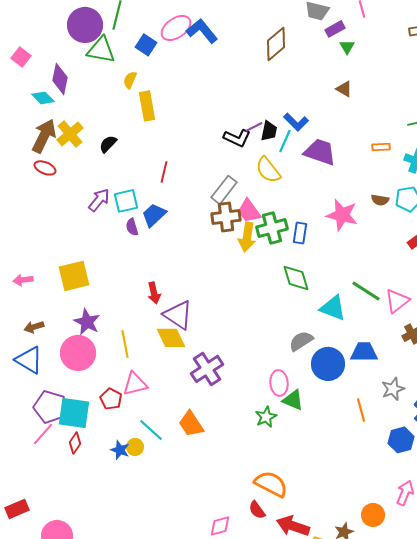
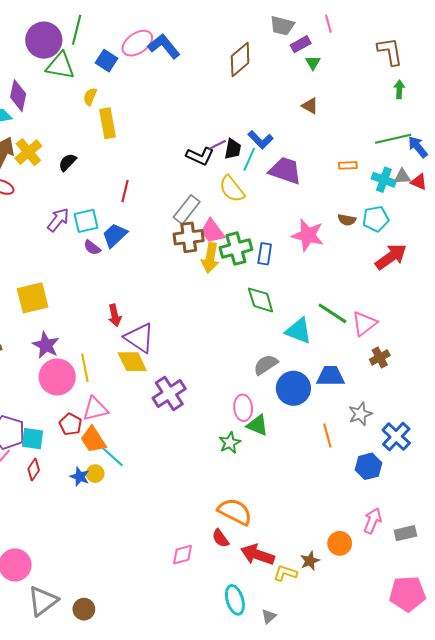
purple semicircle: (132, 227) -> (92, 248), turned -36
pink circle: (78, 353) -> (57, 377), moved
cyan square: (74, 413) -> (33, 439), size x0.7
orange trapezoid: (191, 424) -> (93, 440), moved

